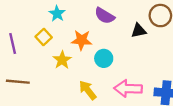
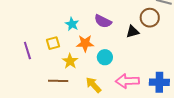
cyan star: (57, 14) -> (72, 24), moved
yellow square: (44, 37) -> (53, 43), turned 32
brown line: (18, 82) -> (58, 81), moved

